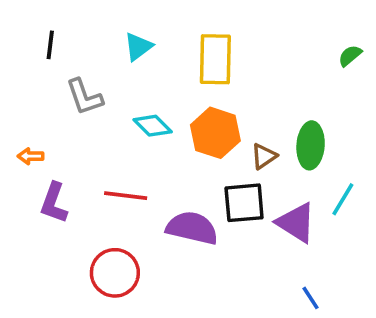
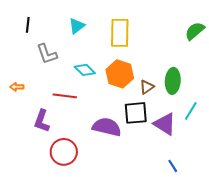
green semicircle: (350, 56) -> (195, 31), size x1.5
red line: (126, 196) -> (65, 96), moved
purple L-shape: (54, 203) -> (42, 121), moved

